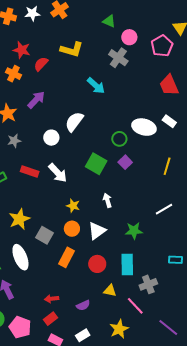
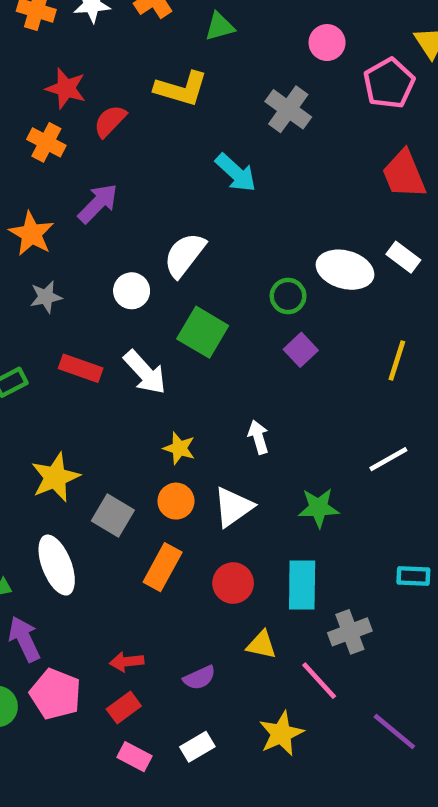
green triangle: (109, 21) -> (220, 27), moved, turned -40
pink circle: (129, 37) -> (327, 43), moved
green square: (96, 164) -> (203, 332), moved
pink pentagon: (20, 327) -> (55, 694), moved

